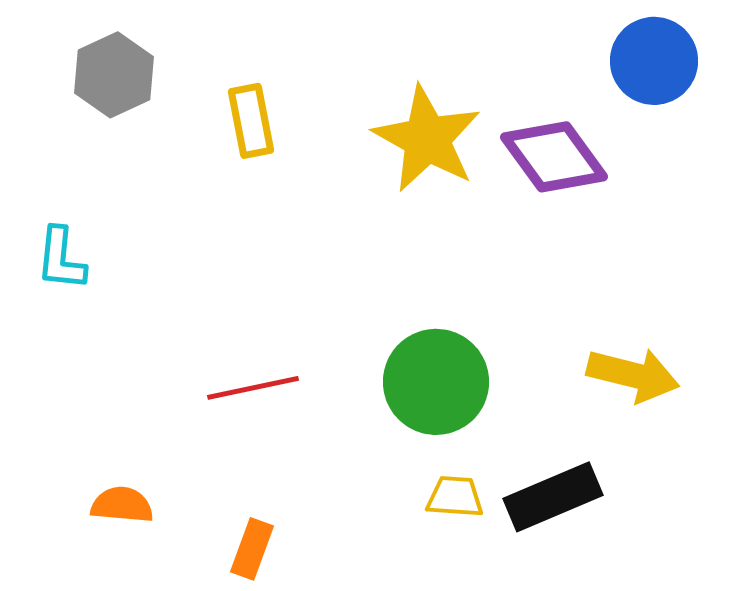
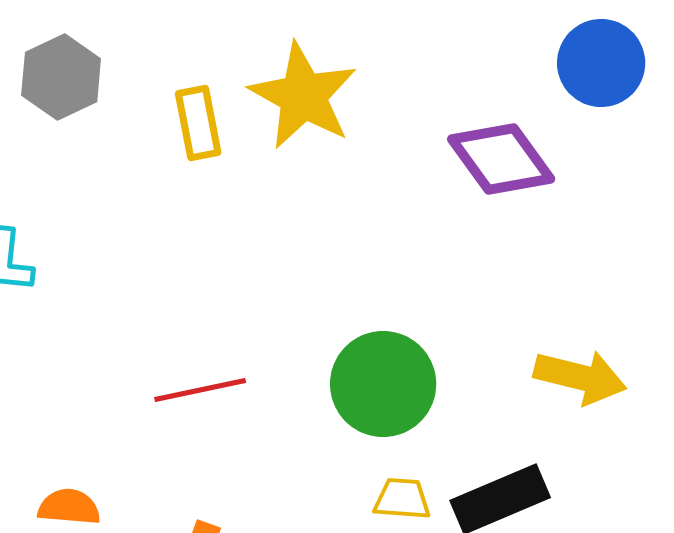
yellow star: (427, 139) -> (303, 96), moved

